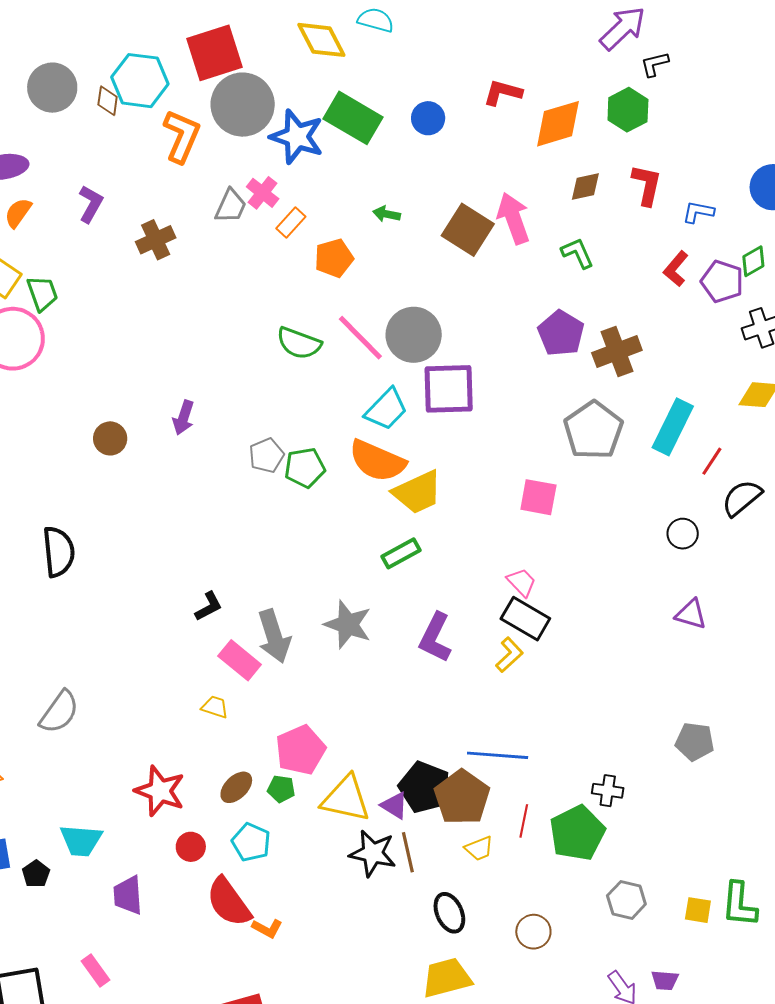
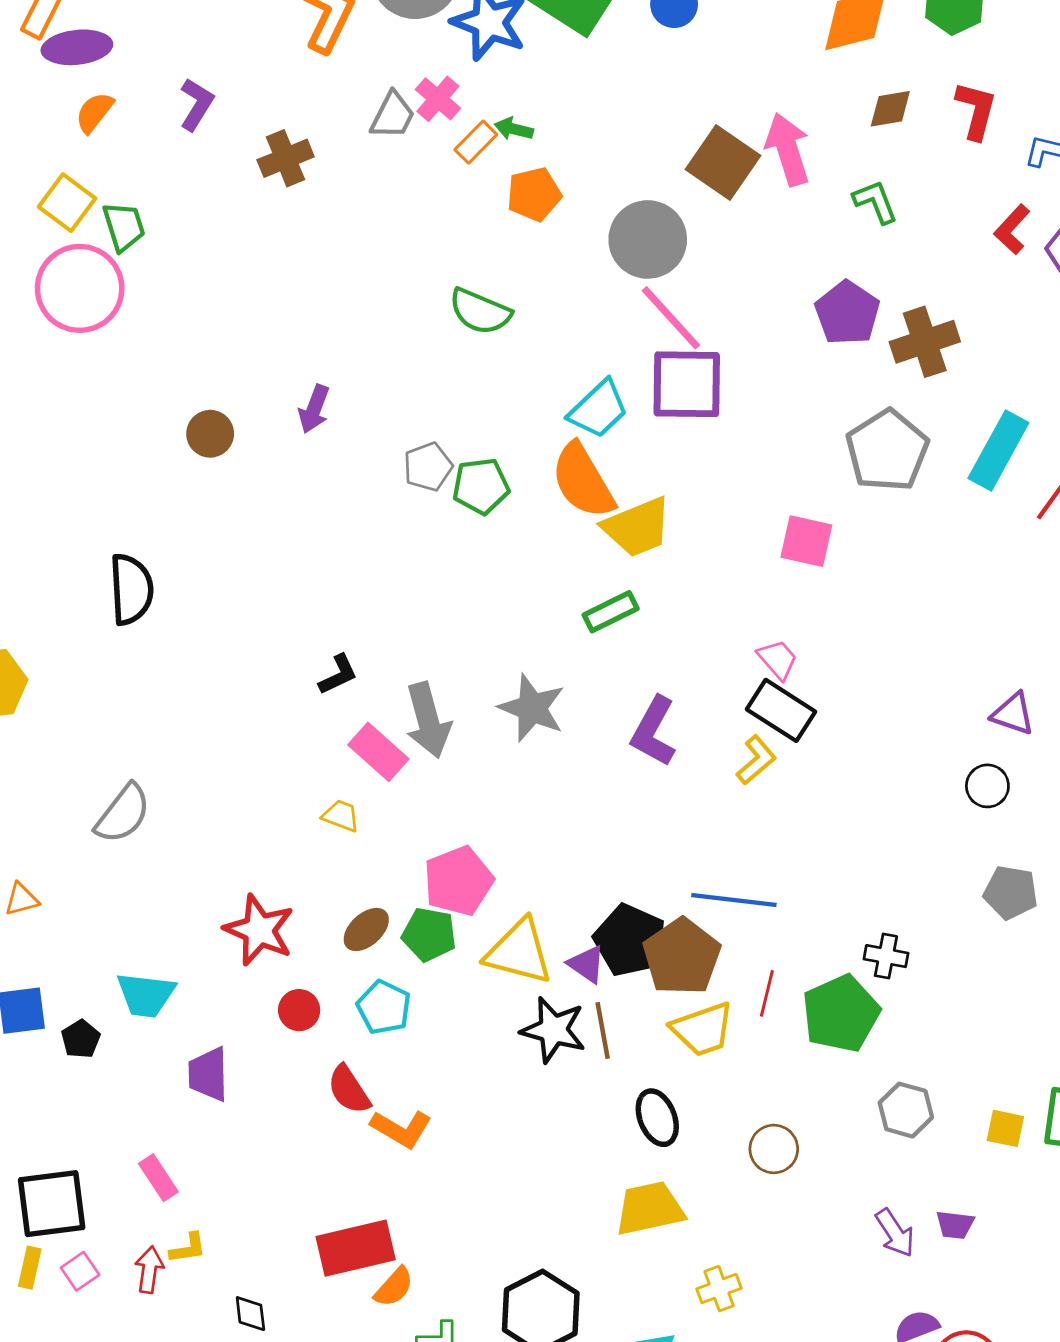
green arrow: (387, 214) -> (514, 129), moved
gray circle: (414, 335) -> (648, 239), moved
pink line: (360, 338) -> (671, 318), moved
orange semicircle: (377, 461) -> (583, 481), turned 34
black circle: (683, 534) -> (987, 786), moved
green pentagon: (281, 789) -> (429, 934), size x1.4
yellow trapezoid: (479, 848) -> (703, 1029), size x1.6
red semicircle: (229, 902) -> (349, 1090), size x0.7
orange L-shape: (267, 928) -> (401, 1129), size x1.4

